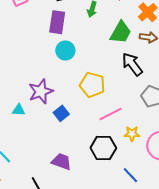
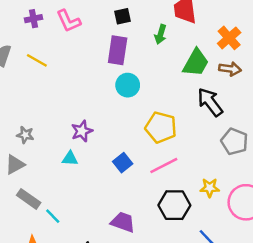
purple star: (41, 91) -> (82, 131), moved, size x0.7
pink line: (111, 114) -> (164, 165), moved

